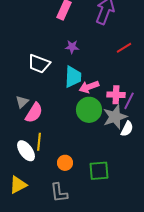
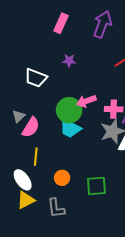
cyan trapezoid: (73, 77) -> (70, 128), moved, turned 115
green circle: (89, 110) -> (69, 110), moved
white ellipse: (26, 151) -> (23, 180), moved
yellow triangle: (18, 185) -> (26, 200), moved

